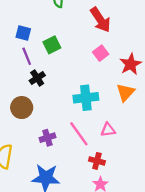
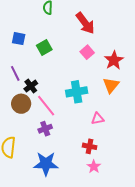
purple line: (27, 56) -> (15, 73), moved
black cross: (37, 78) -> (31, 86), moved
pink line: (79, 134) -> (46, 106), moved

